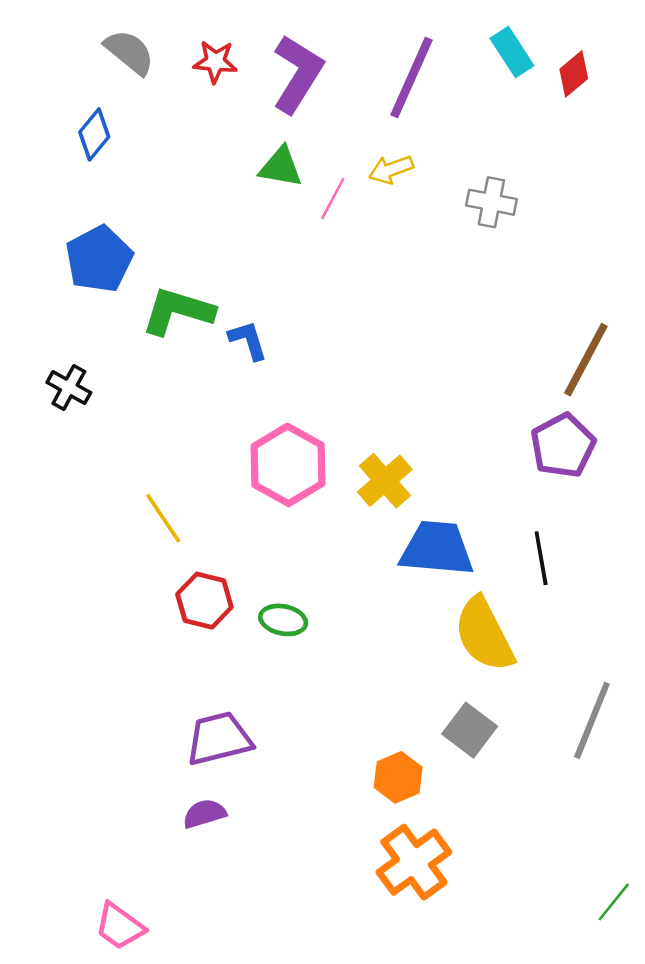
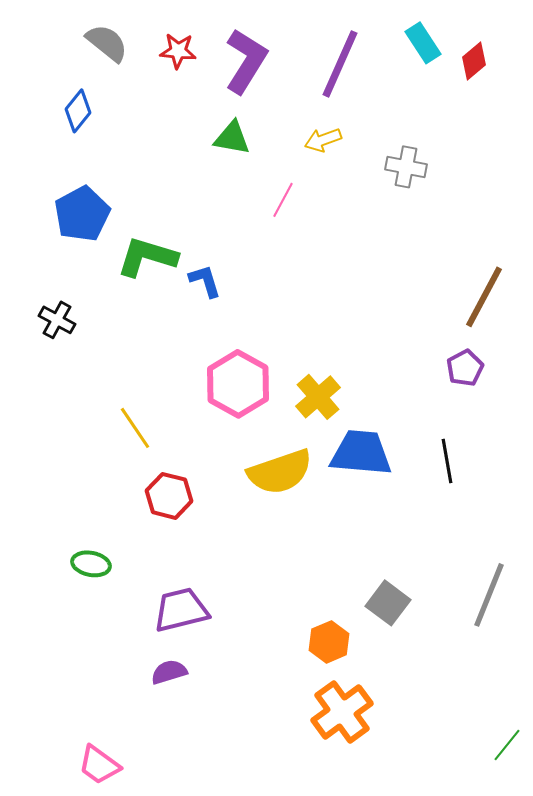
pink line: (333, 199) -> (283, 200), moved
purple pentagon: (563, 446) -> (465, 368), size x0.7
green ellipse: (283, 620) -> (91, 564), moved
yellow semicircle: (484, 634) -> (280, 472), moved, turned -82

